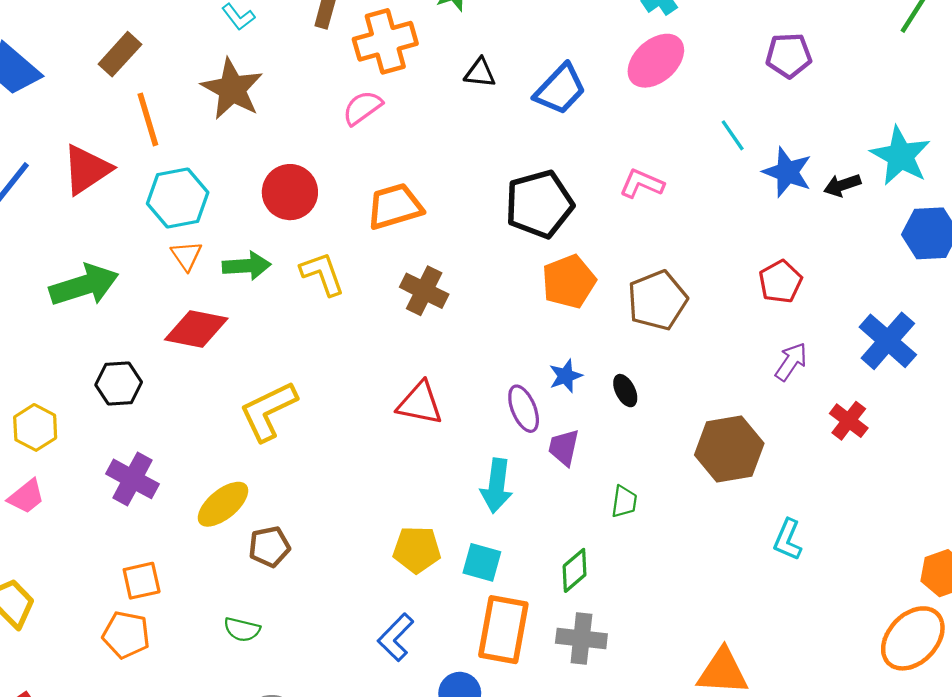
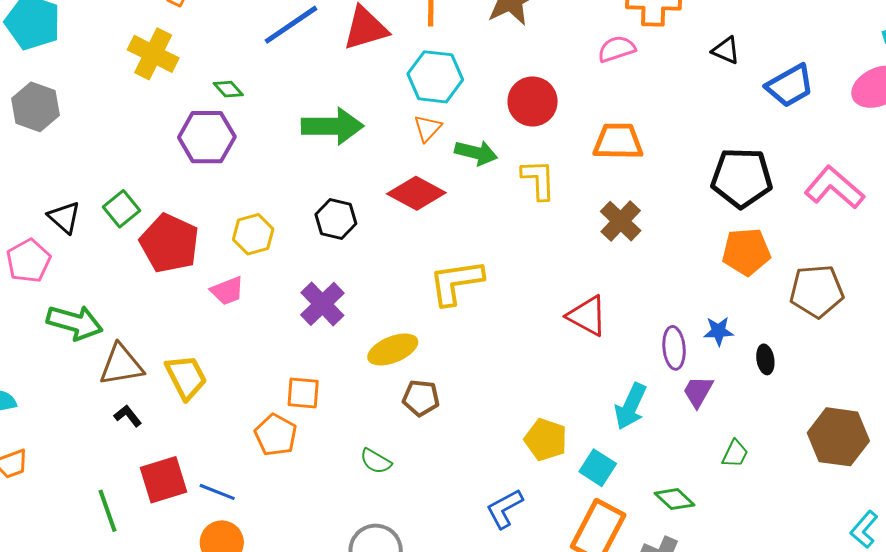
pink L-shape: (642, 184) -> (834, 188), size x1.5
green diamond: (575, 570) -> (675, 499), turned 66

